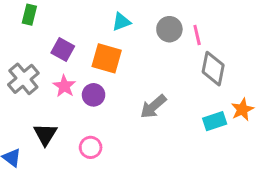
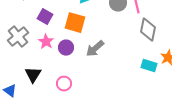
gray arrow: (153, 107) -> (95, 49), moved
cyan rectangle: (215, 121) -> (149, 66), turned 35

